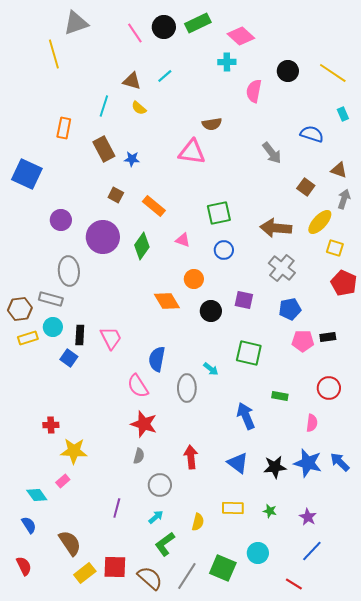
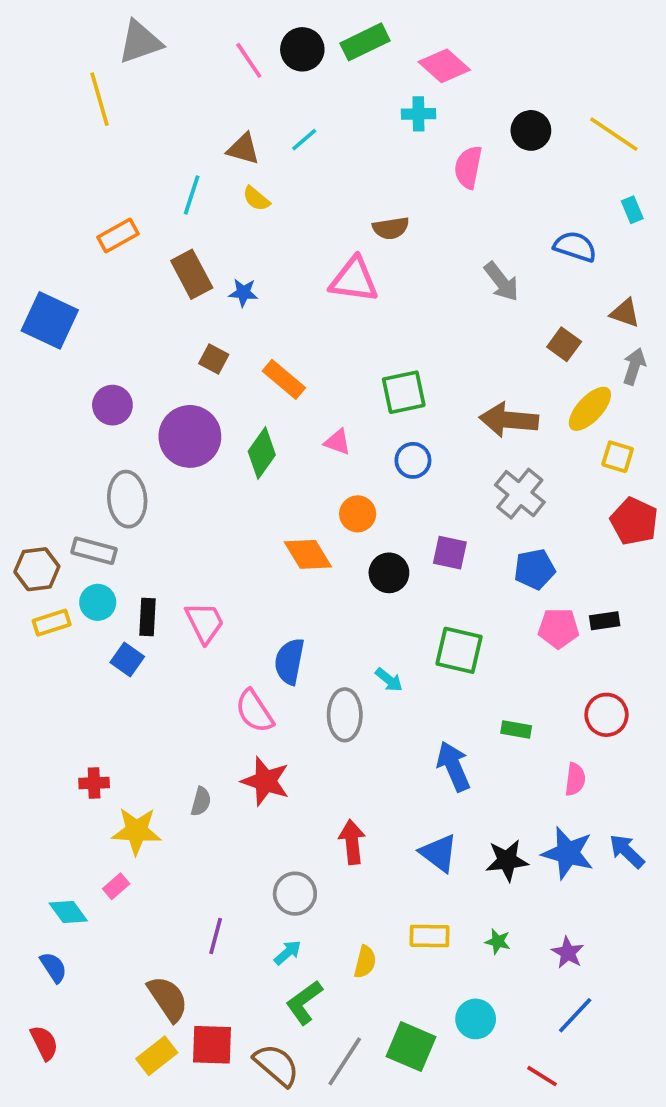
orange rectangle: (64, 128) -> (118, 236), turned 50
gray semicircle: (139, 456) -> (201, 801), moved
brown semicircle: (70, 543) -> (168, 999), moved

